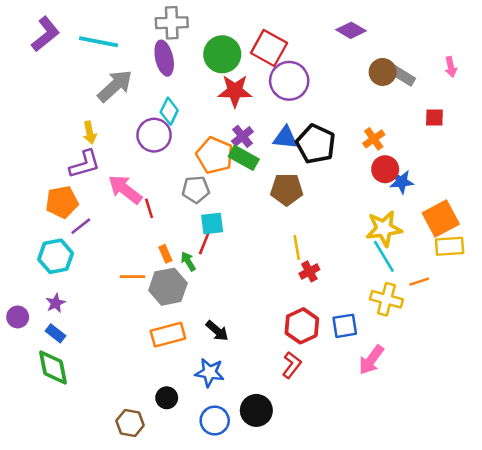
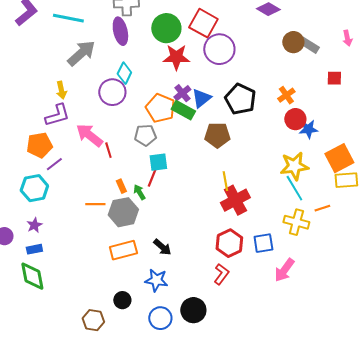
blue triangle: (285, 138) -> (201, 98), moved, turned -45
red cross: (309, 271) -> (235, 200), size x1.8
blue rectangle: (56, 333) -> (34, 249), turned -49

